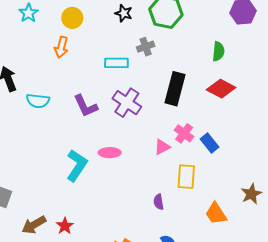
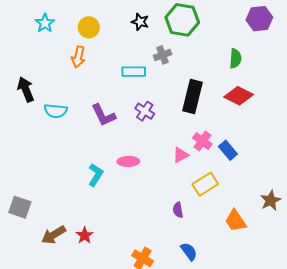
purple cross: (127, 103) -> (145, 111), size x0.7
cyan L-shape: (77, 166) -> (96, 175), size x0.7
yellow rectangle: (186, 177) -> (205, 184), turned 55

